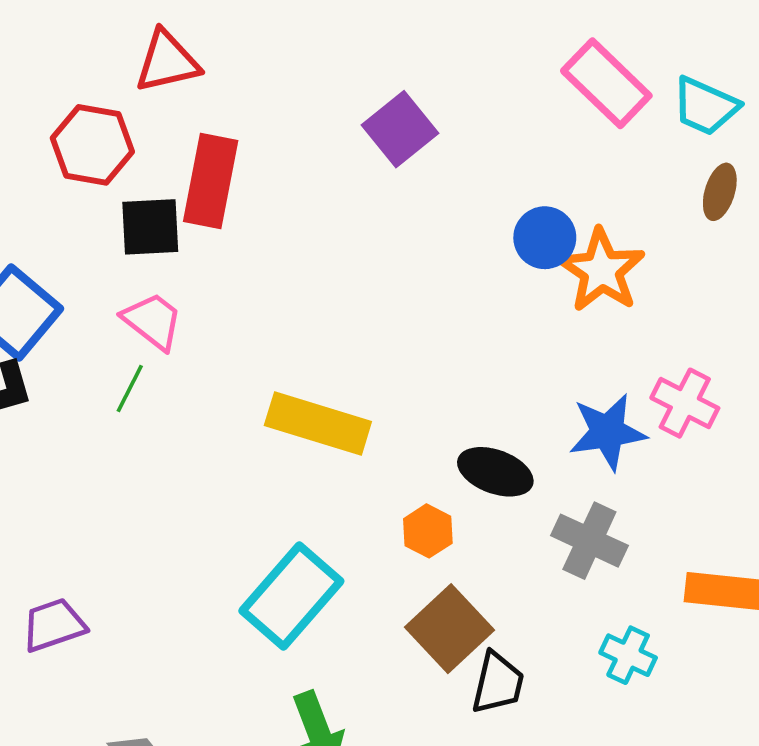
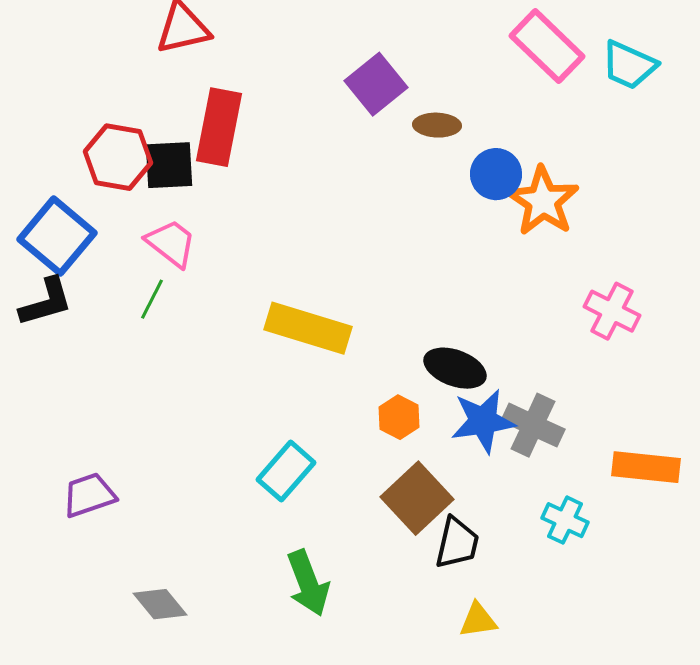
red hexagon: (92, 145) -> (118, 157), moved
brown ellipse: (720, 192) -> (437, 125), moved, turned 75
blue star: (608, 432) -> (483, 421), moved
cyan rectangle: (291, 596) -> (286, 471), size x0.7

